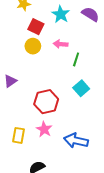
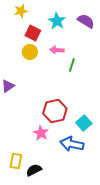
cyan square: (81, 88) -> (84, 123), moved
red hexagon: (46, 102) -> (55, 111), moved
yellow rectangle: (18, 135) -> (16, 161), moved

